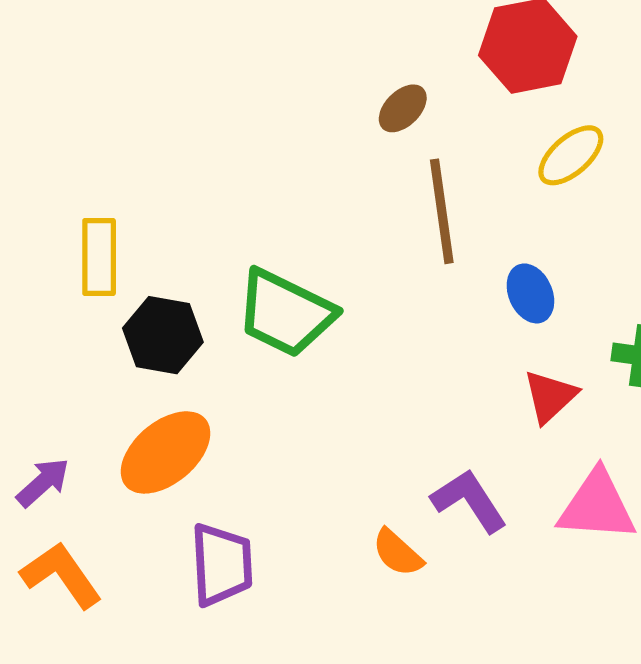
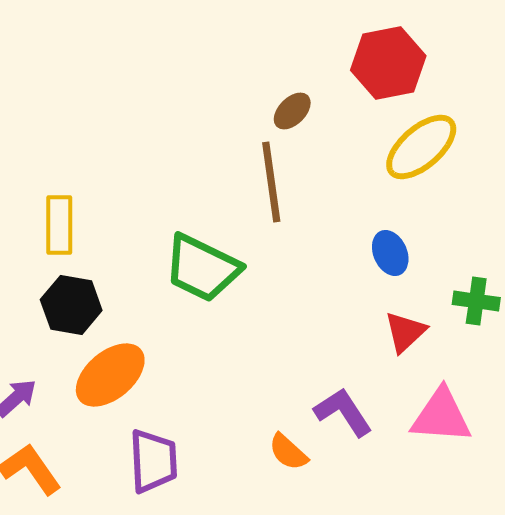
yellow ellipse: (571, 155) -> (421, 147), size x1.4
brown line: (442, 211) -> (271, 182), moved
black hexagon: (163, 335) -> (71, 305), moved

